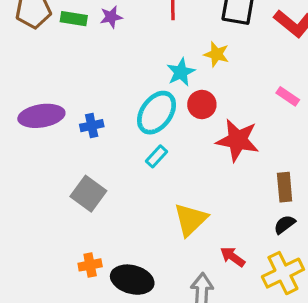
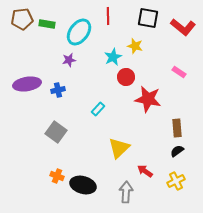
purple star: (111, 17) -> (69, 60), moved
cyan ellipse: (157, 113) -> (79, 32), moved
orange cross: (90, 265) -> (57, 176), turned 32
yellow cross: (283, 273) -> (176, 181), size x0.7

